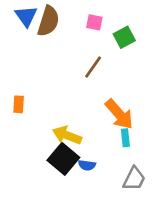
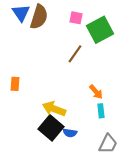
green square: (124, 37) -> (100, 30), size x1.5
orange arrow: (119, 114) -> (96, 92), size x0.6

